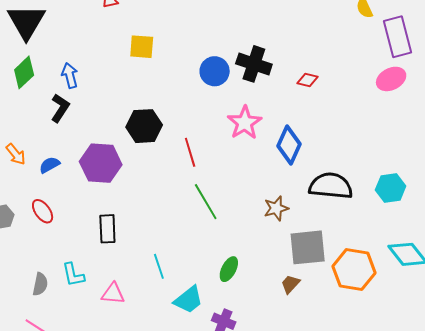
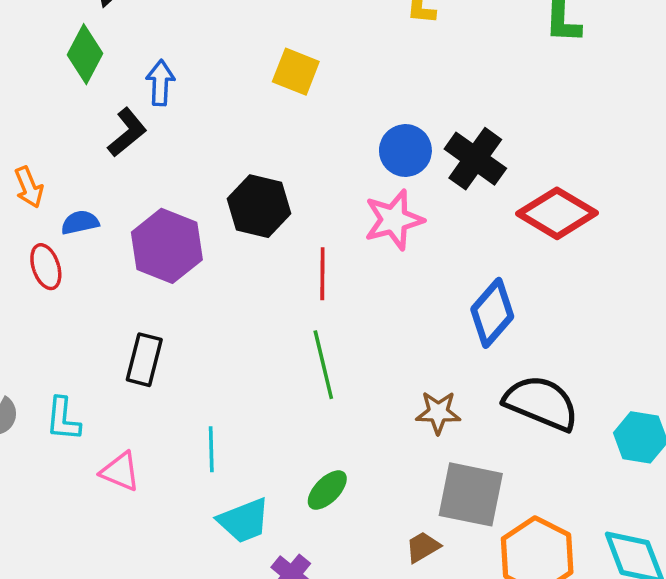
green diamond: (24, 72) -> (85, 54), turned -36
red diamond: (308, 80) -> (557, 213), size x2.0
pink star: (245, 123) -> (394, 220), moved
red ellipse: (43, 211) -> (46, 267), moved

